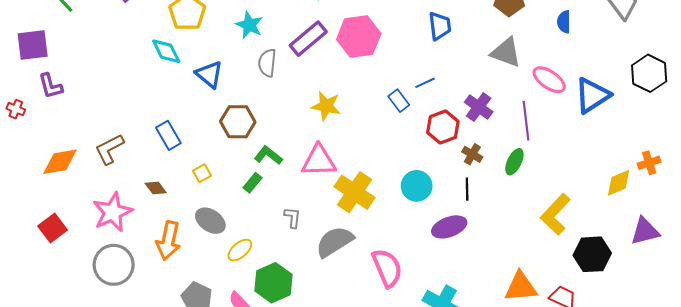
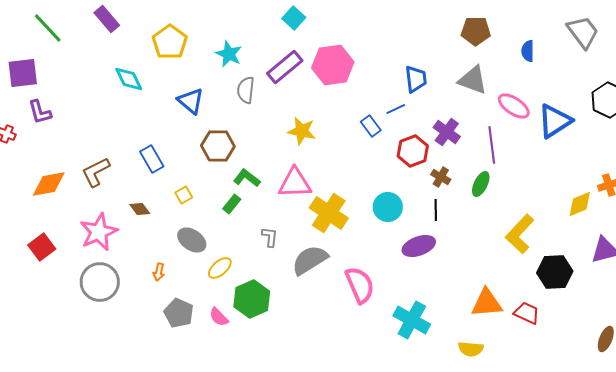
blue trapezoid: (440, 26) -> (416, 79), moved
cyan diamond: (166, 51) -> (129, 79), moved
orange arrow: (168, 241) -> (159, 272), moved, size x0.5

